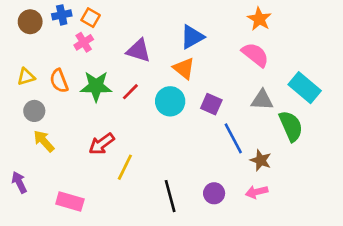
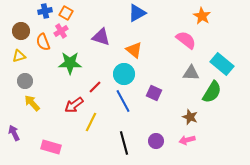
orange star: (259, 19) -> (202, 16), moved
brown circle: (30, 22) -> (21, 31), moved
blue triangle: (192, 37) -> (137, 13), moved
orange semicircle: (59, 81) -> (43, 42), moved
red line: (130, 92) -> (95, 87), moved
purple square: (211, 104) -> (154, 93), moved
green semicircle: (291, 126) -> (212, 92), turned 55
blue line: (233, 138) -> (123, 101), moved

